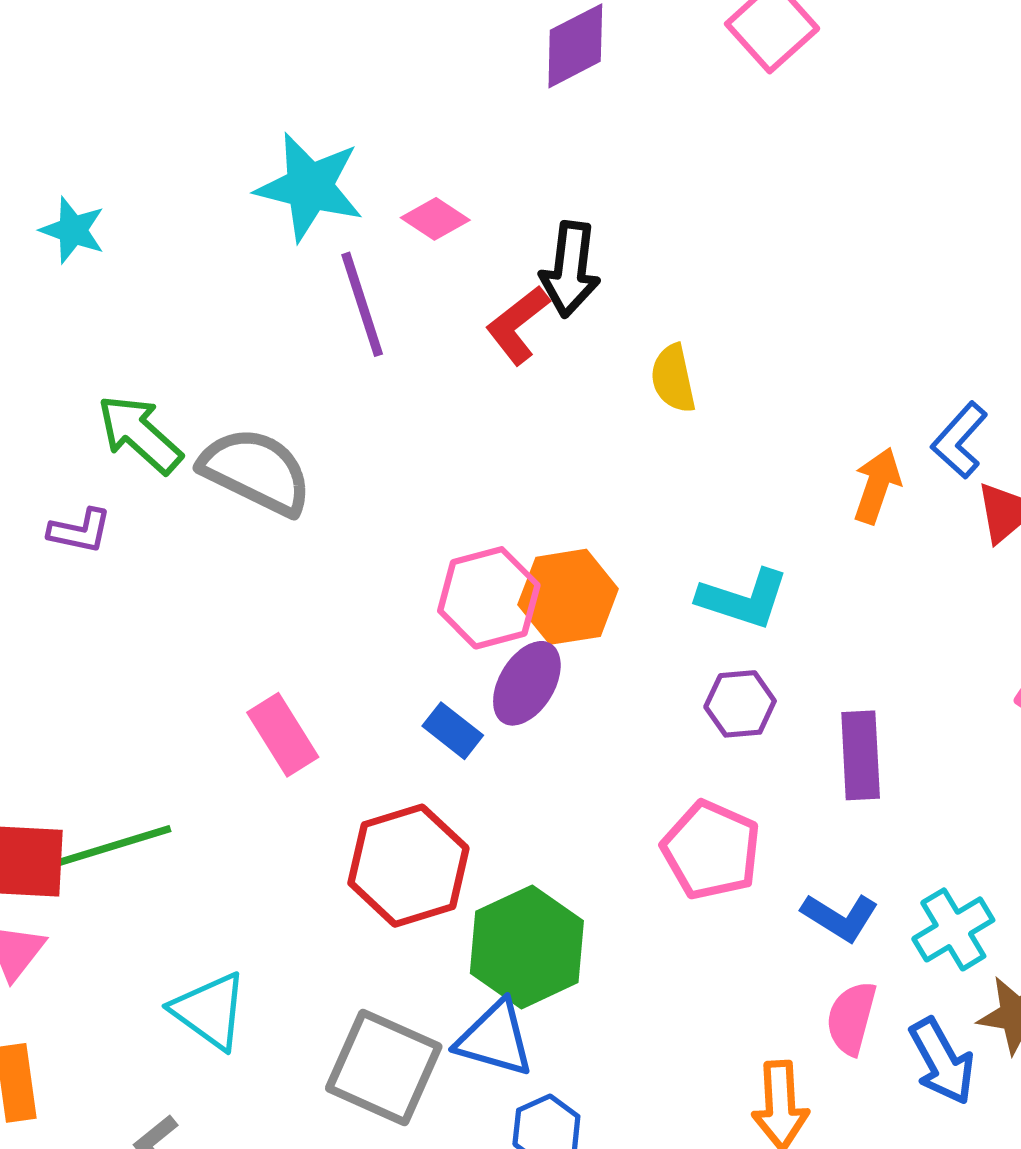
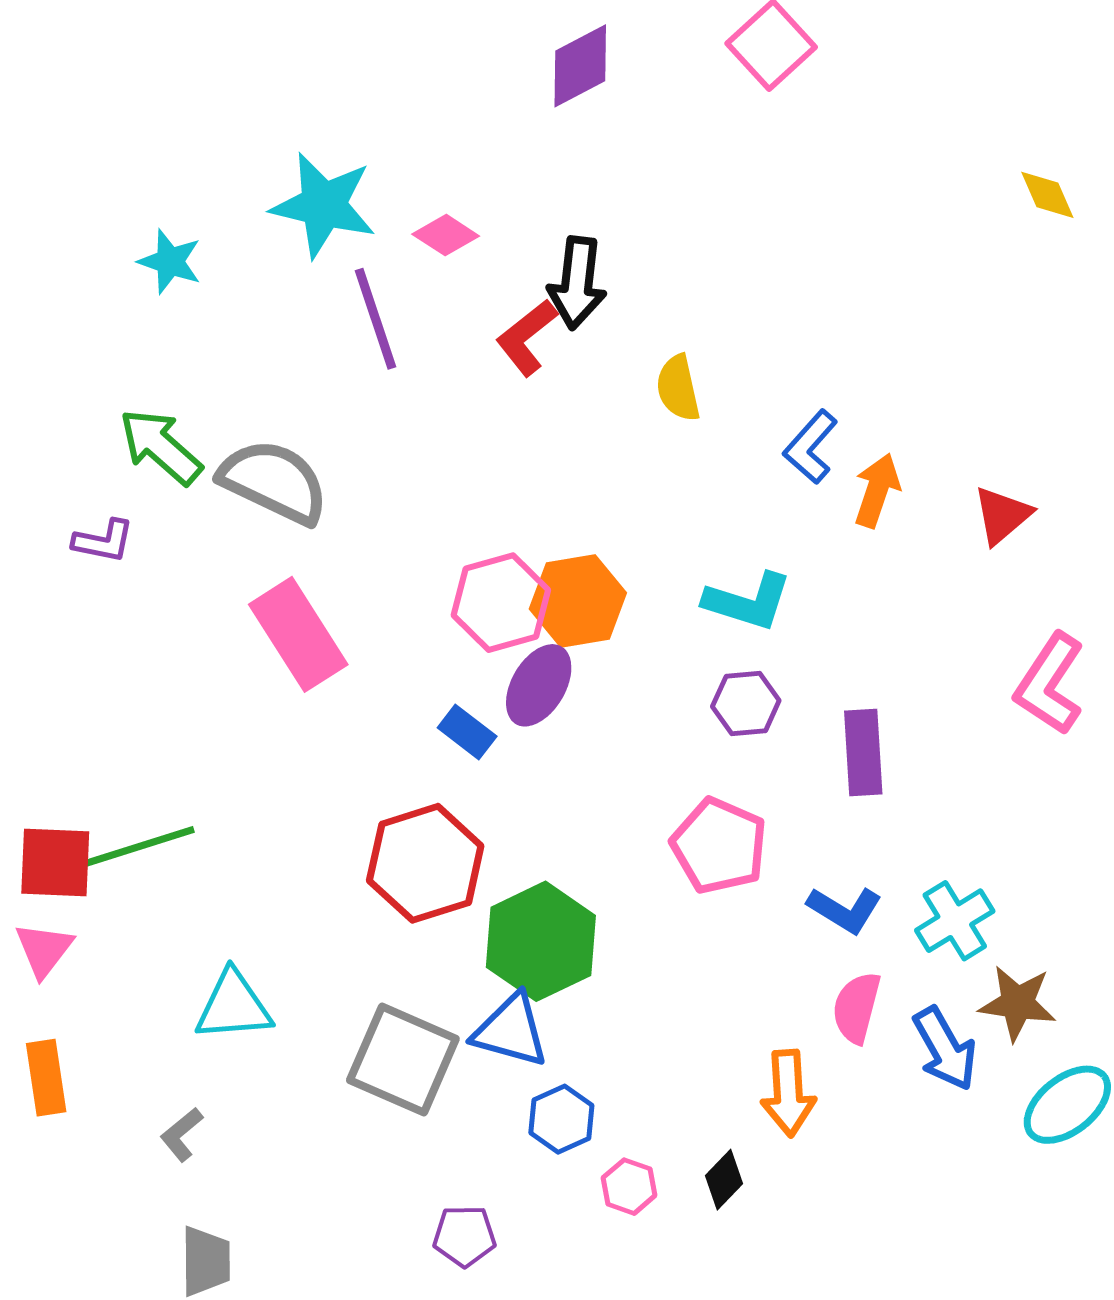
cyan star: (73, 230) -> (170, 262), moved
blue L-shape: (959, 440) -> (811, 447), moved
pink rectangle: (283, 735) -> (298, 634), moved, size x1.4
cyan triangle: (210, 1011) -> (233, 1006), turned -40

